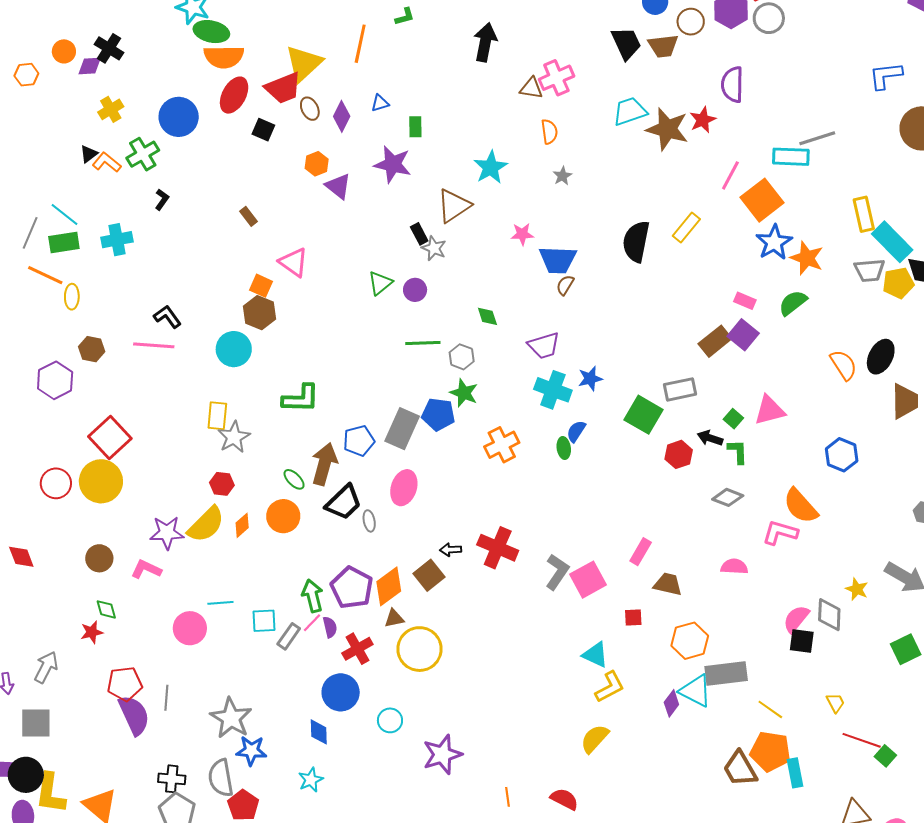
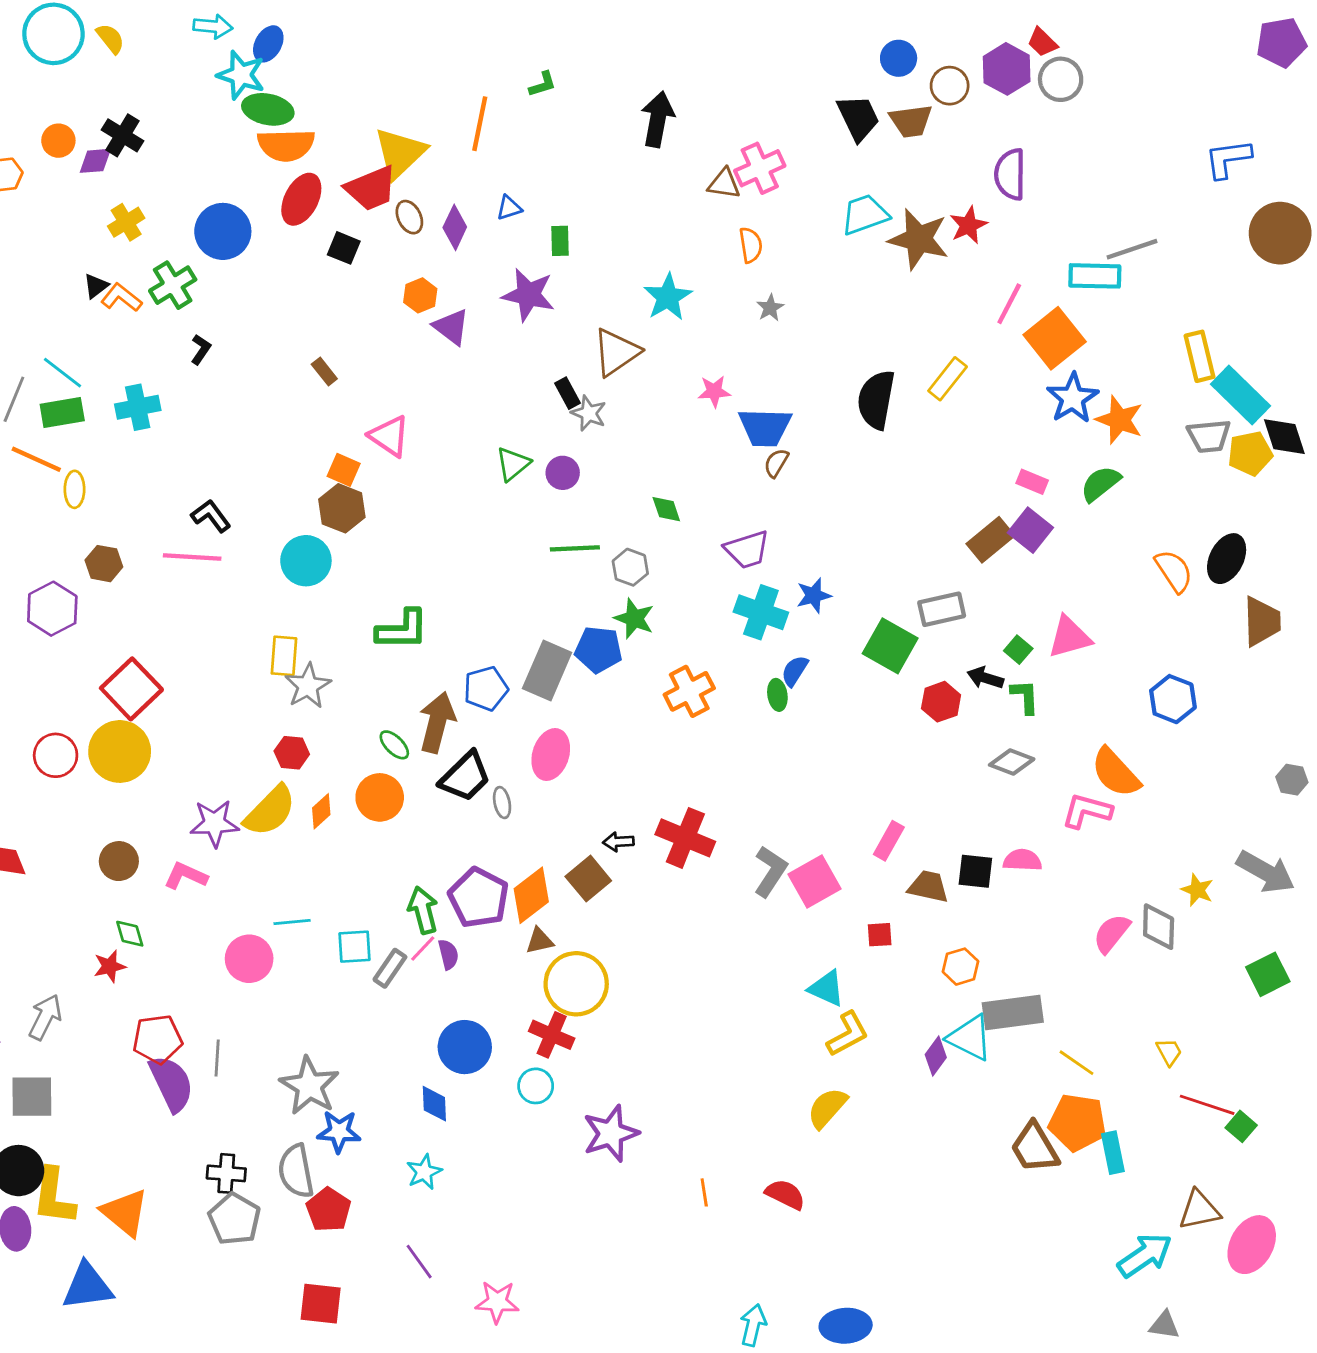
orange hexagon: (690, 641) -> (960, 967), size x0.7
black square: (802, 641) -> (975, 871), moved
red cross: (357, 649) -> (552, 1035), moved, turned -36

